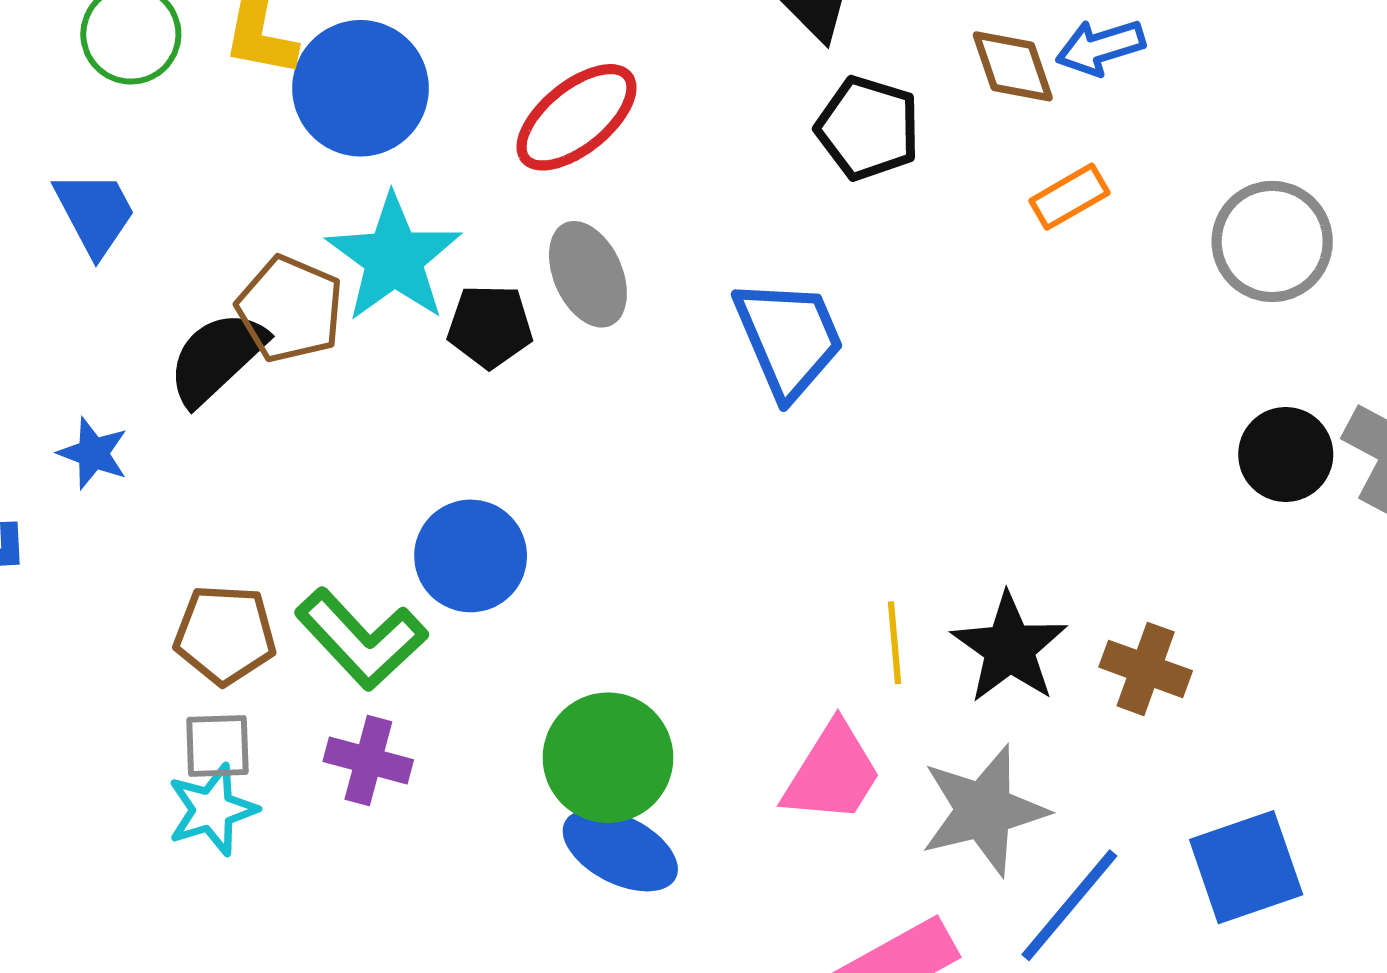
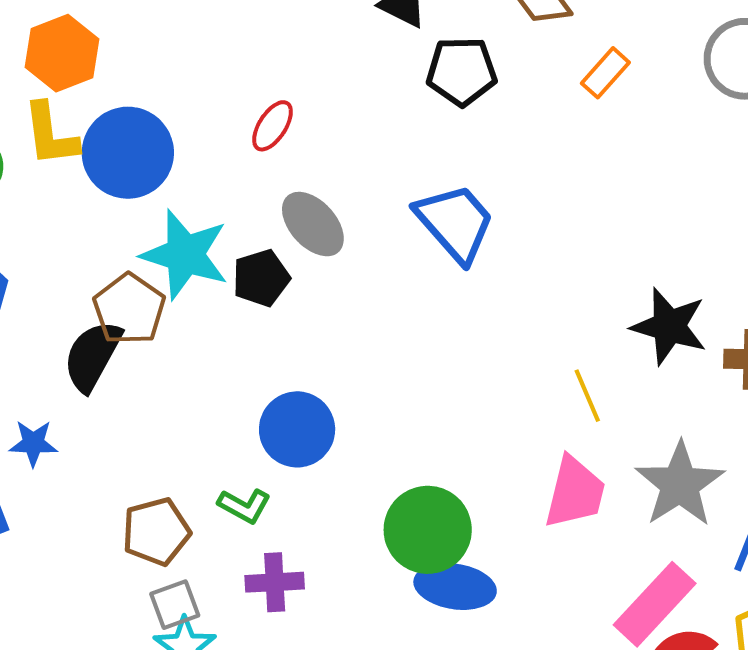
red ellipse: (577, 117) -> (272, 126), size x0.6
brown pentagon: (290, 309) -> (129, 309), turned 30
green L-shape: (361, 639) -> (244, 506), size x0.6
black star: (1009, 648) -> (669, 326), moved

